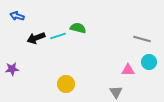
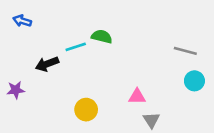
black arrow: (36, 38) -> (47, 64), moved
pink triangle: (128, 70) -> (137, 97), moved

